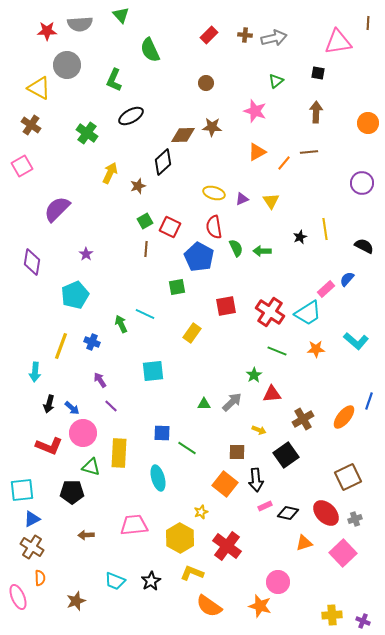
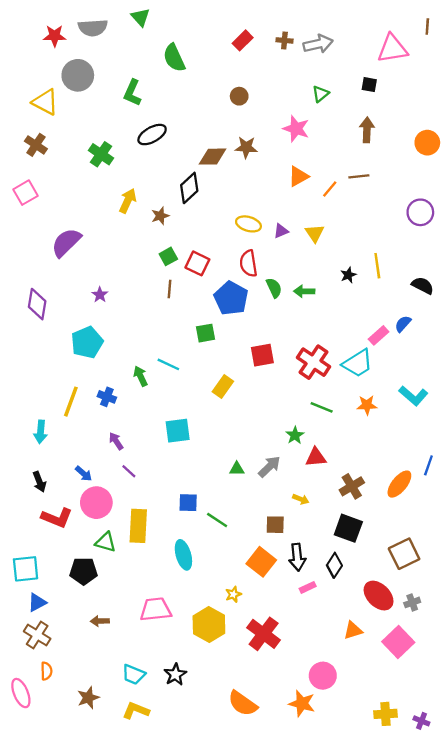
black arrow: (49, 404) -> (39, 482), moved, turned -36
black square: (286, 455) -> (348, 528), moved, turned -35
black diamond: (288, 513) -> (334, 565), moved, turned -70
yellow L-shape: (192, 573) -> (136, 710), moved

